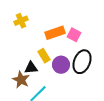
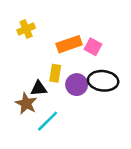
yellow rectangle: (44, 56) -> (55, 73), turned 40
black ellipse: (82, 62) -> (103, 81), turned 75

